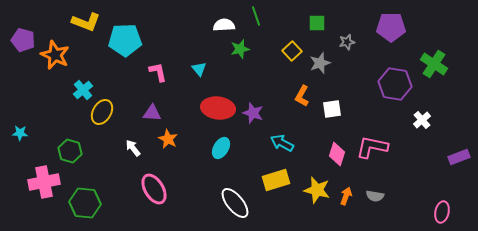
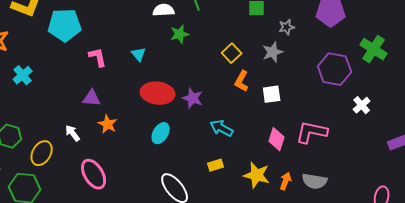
yellow square: (292, 51) -> (232, 53), moved
gray star: (320, 63) -> (273, 52), moved
yellow ellipse: (102, 112) -> (42, 153), moved
yellow rectangle: (276, 180) -> (216, 165), size x0.6
gray semicircle: (375, 196) -> (315, 181), size x1.4

